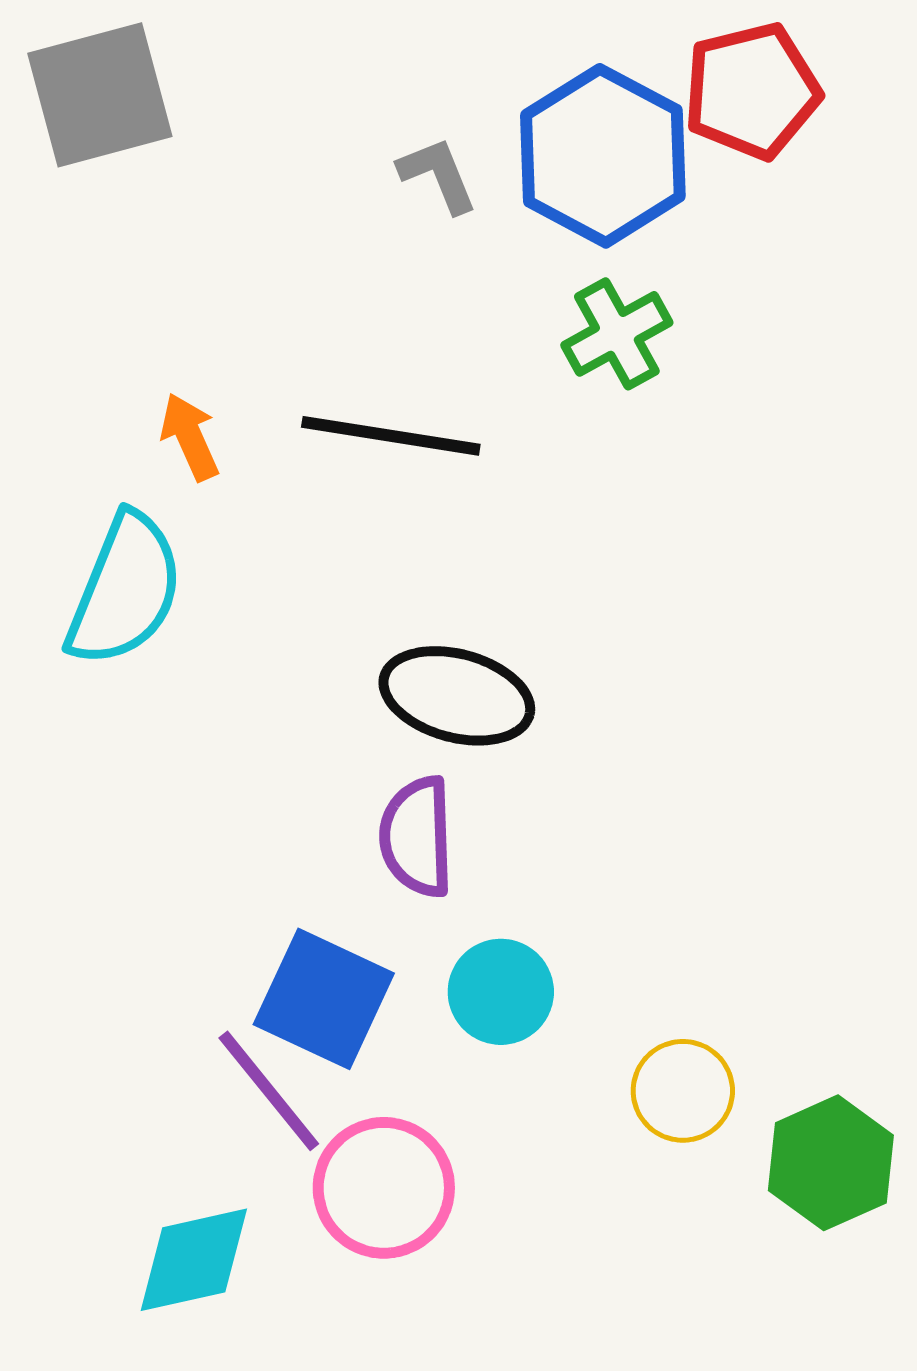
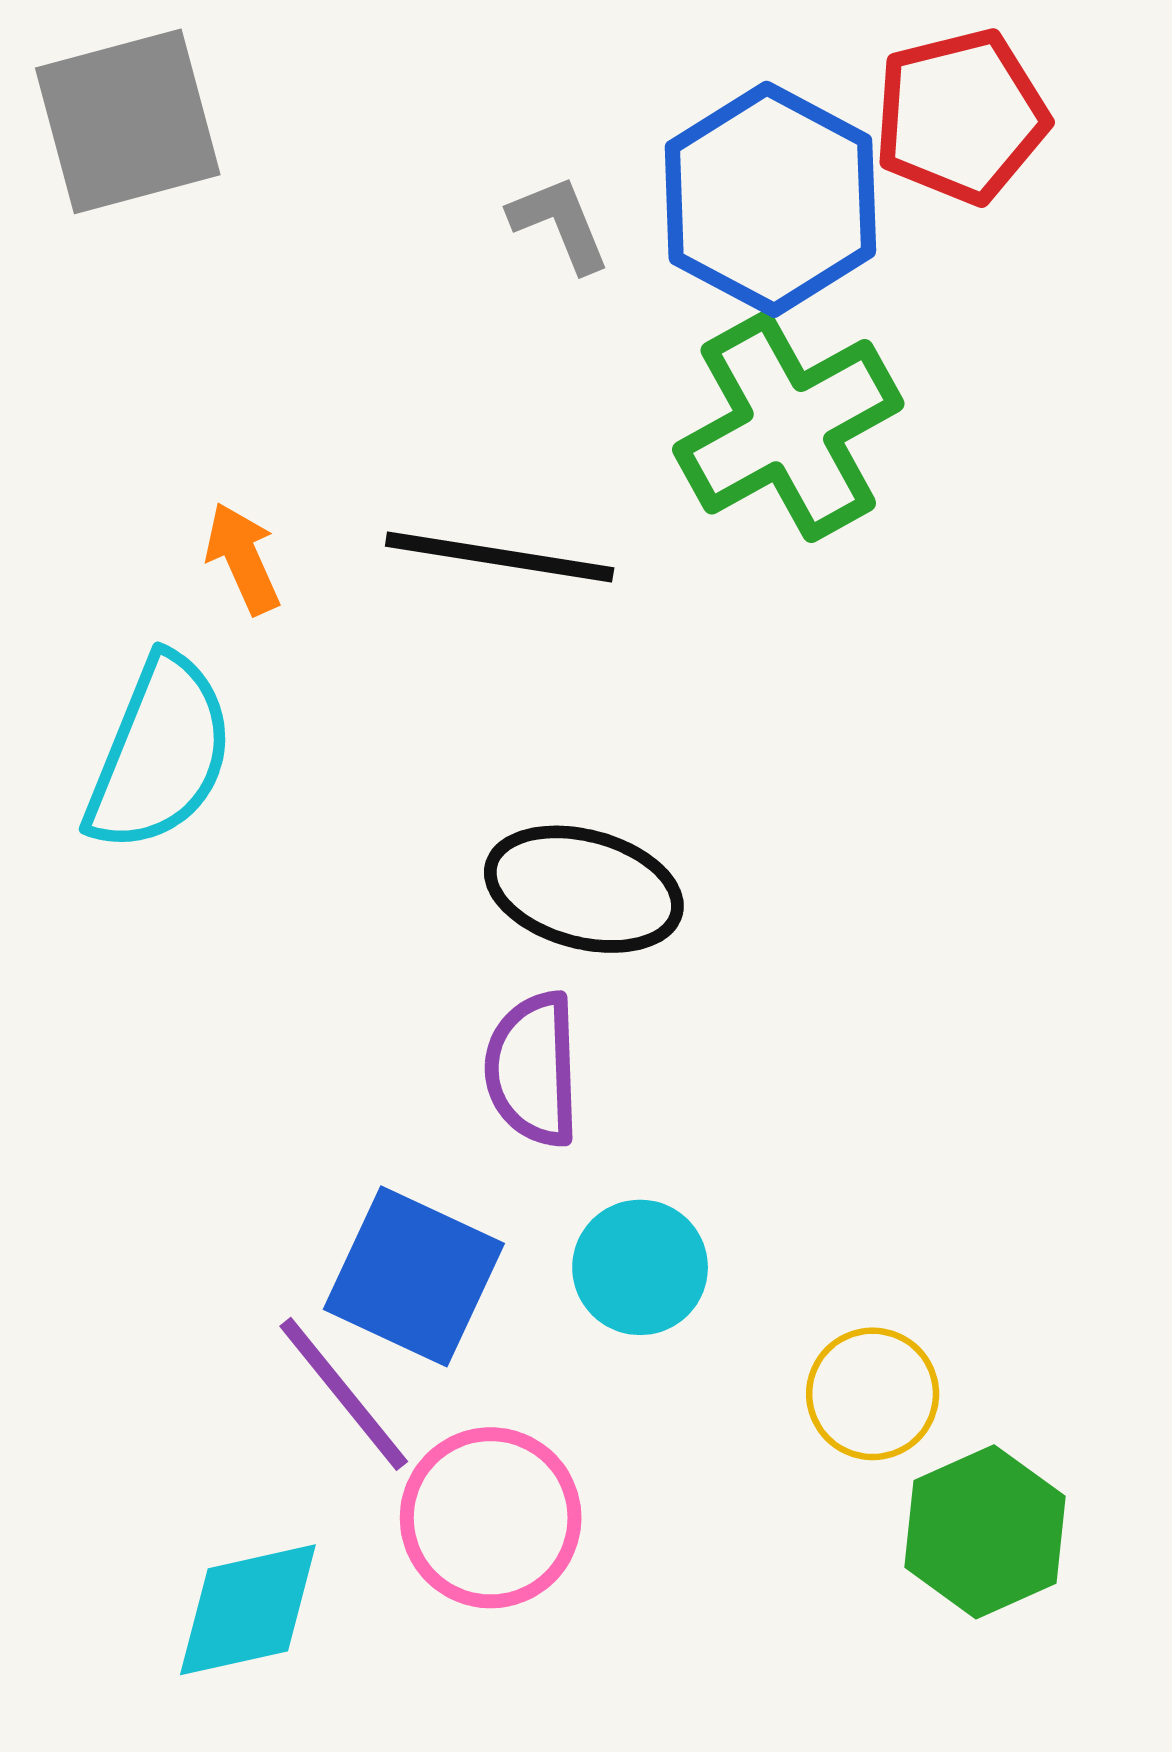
green cross: (617, 334) -> (788, 427), size x1.6
green hexagon: (831, 1163) -> (985, 1532), moved

